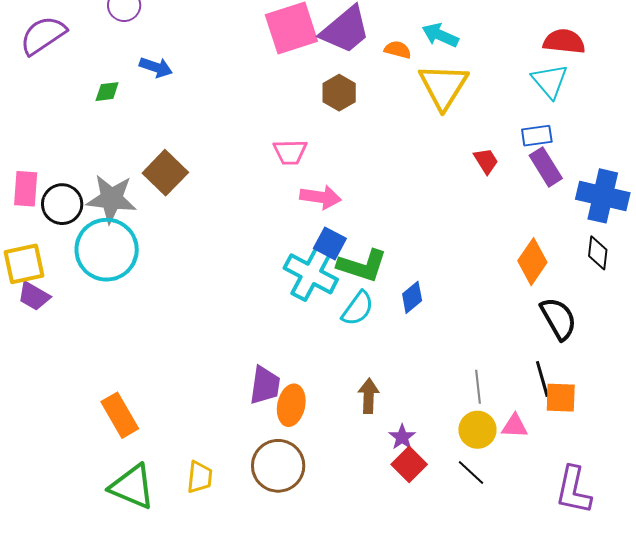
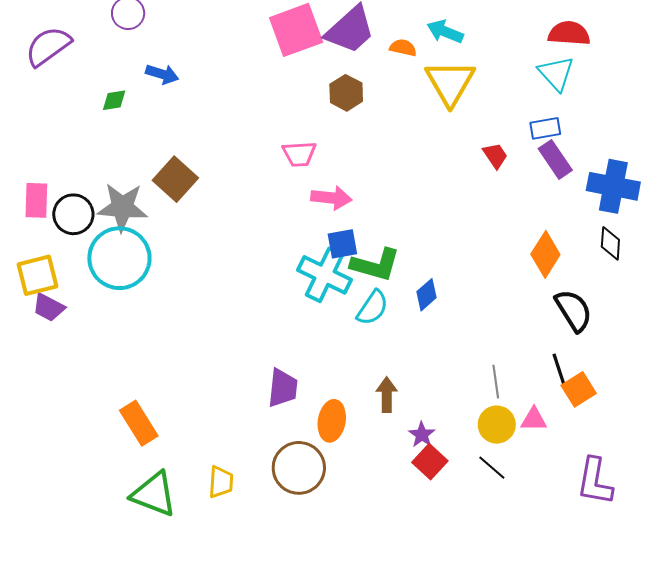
blue square: (330, 243) -> (342, 244), turned -36
orange square: (561, 398) -> (579, 389), turned -32
orange ellipse: (291, 405) -> (332, 421), moved

